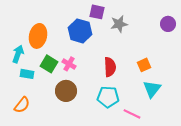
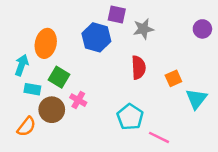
pink cross: (69, 64) -> (78, 100), moved
red semicircle: (110, 67) -> (139, 68), moved
cyan triangle: (152, 89) -> (196, 99), moved
brown circle: (66, 91) -> (52, 110), moved
cyan pentagon: (108, 97) -> (130, 117), turned 30

